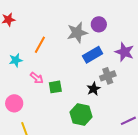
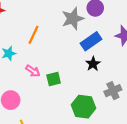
gray cross: (108, 76) -> (113, 91), moved
black star: (93, 89) -> (93, 64), moved

